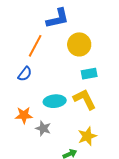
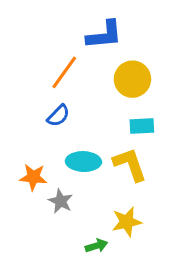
blue semicircle: (25, 74) -> (58, 116), moved

